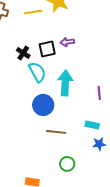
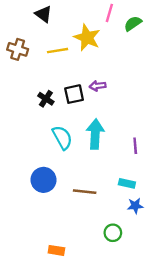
cyan semicircle: (37, 72) -> (62, 138), moved
blue circle: (43, 105) -> (43, 180), moved
green circle: (67, 164) -> (113, 233), moved

